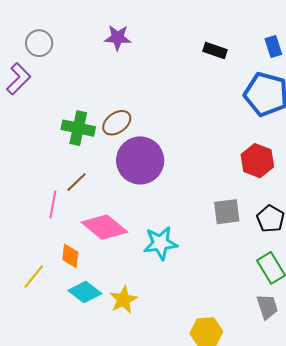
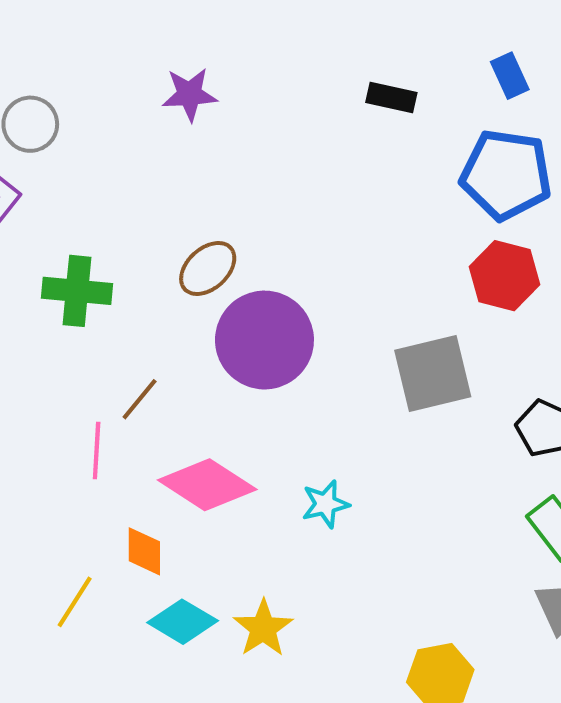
green cross: (78, 128) -> (77, 291), moved
red hexagon: (257, 161) -> (504, 276), moved
gray square: (227, 212) -> (433, 374), moved, size x1.4
cyan star: (160, 243) -> (325, 504), size x0.7

